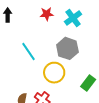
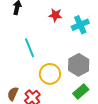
gray hexagon: (67, 48) -> (79, 65), moved

